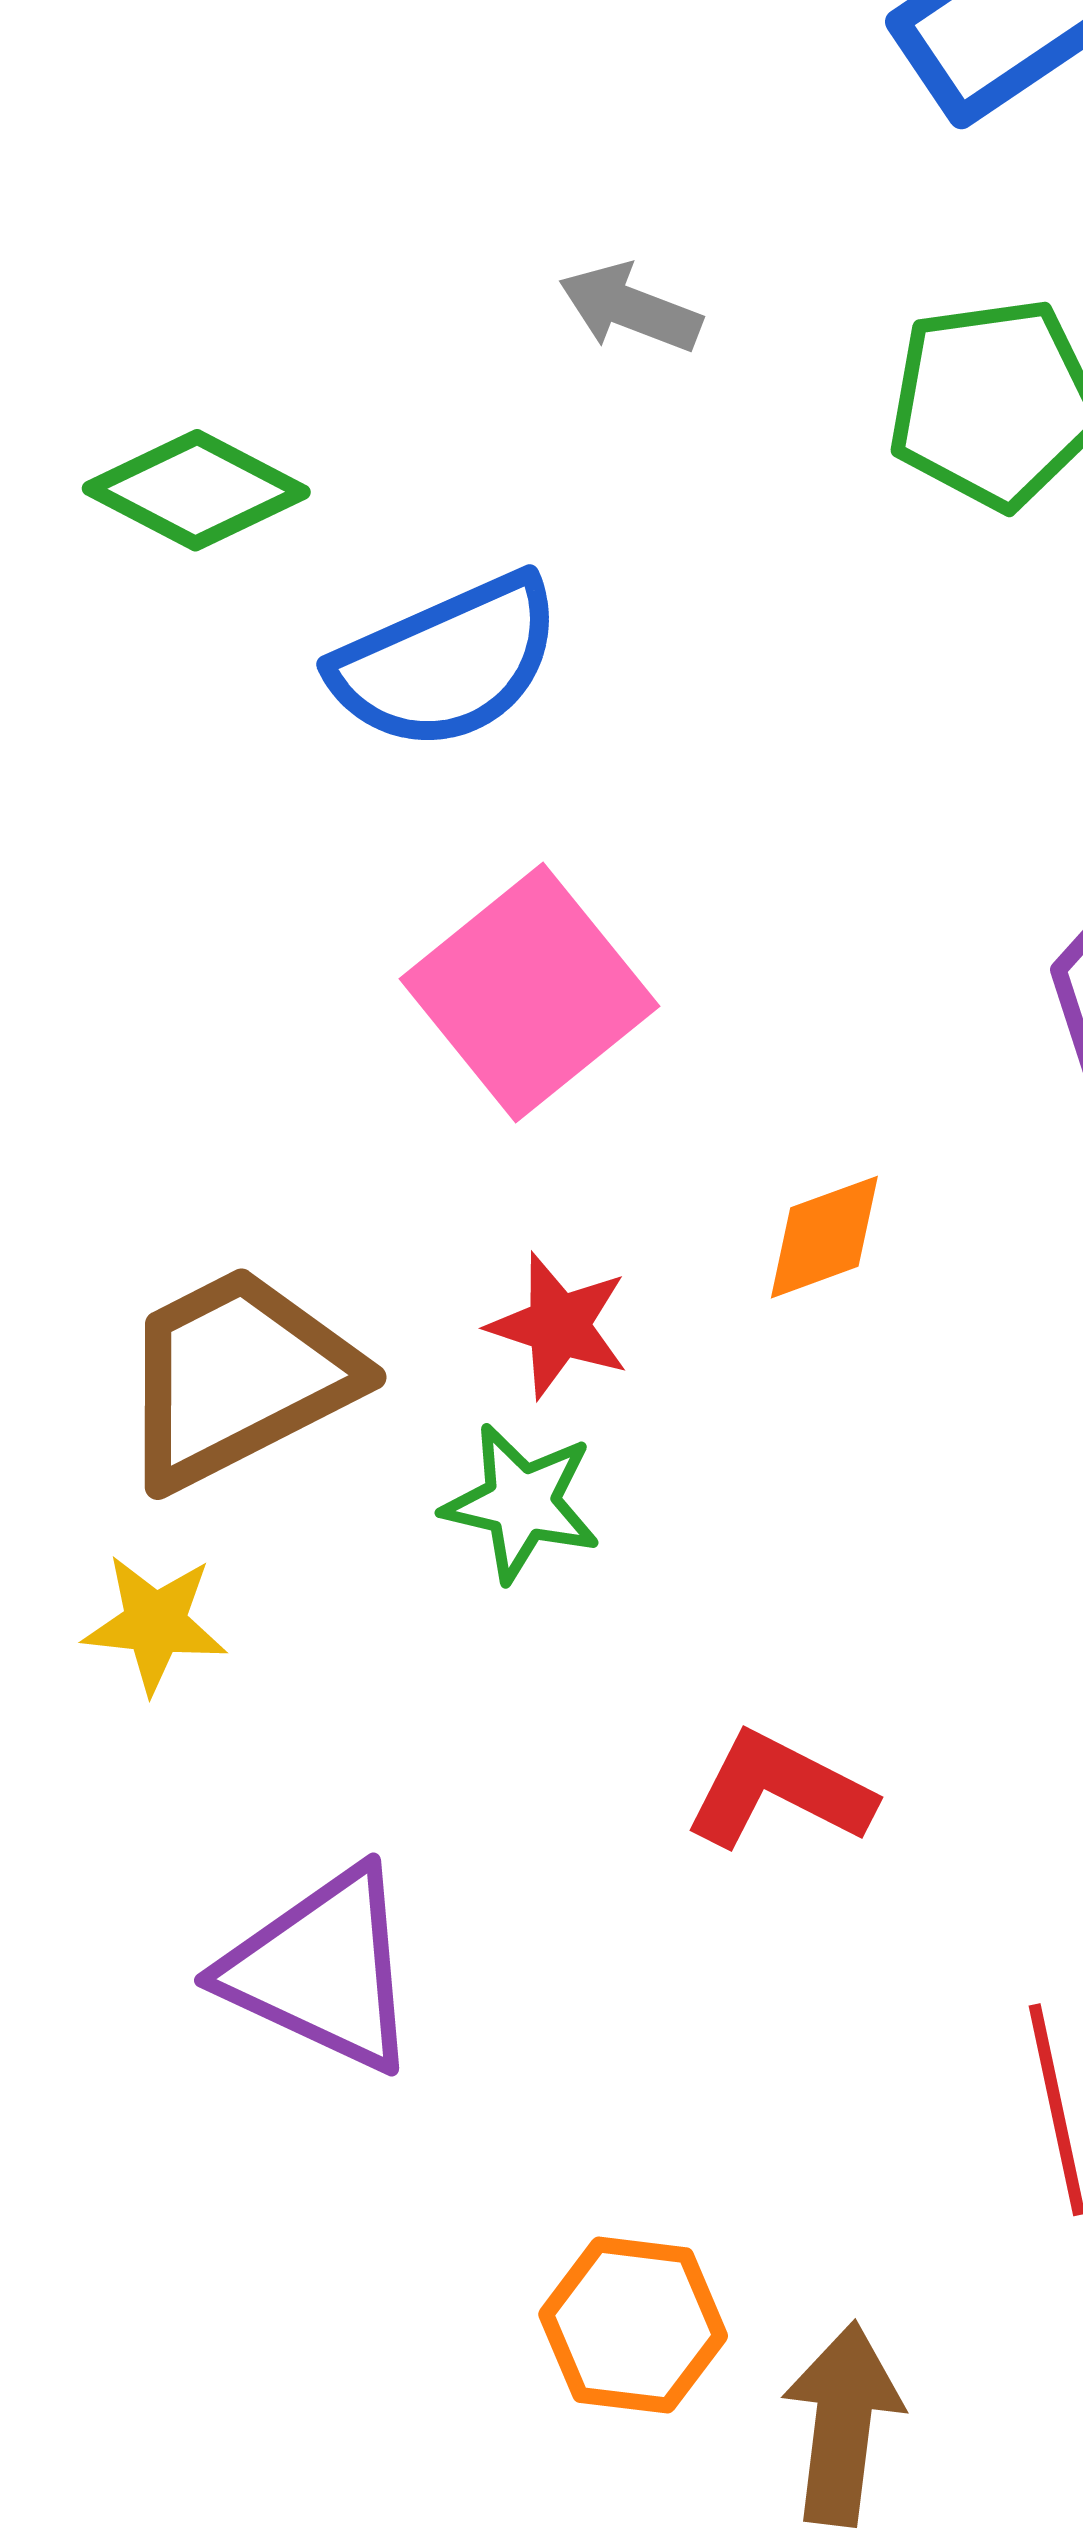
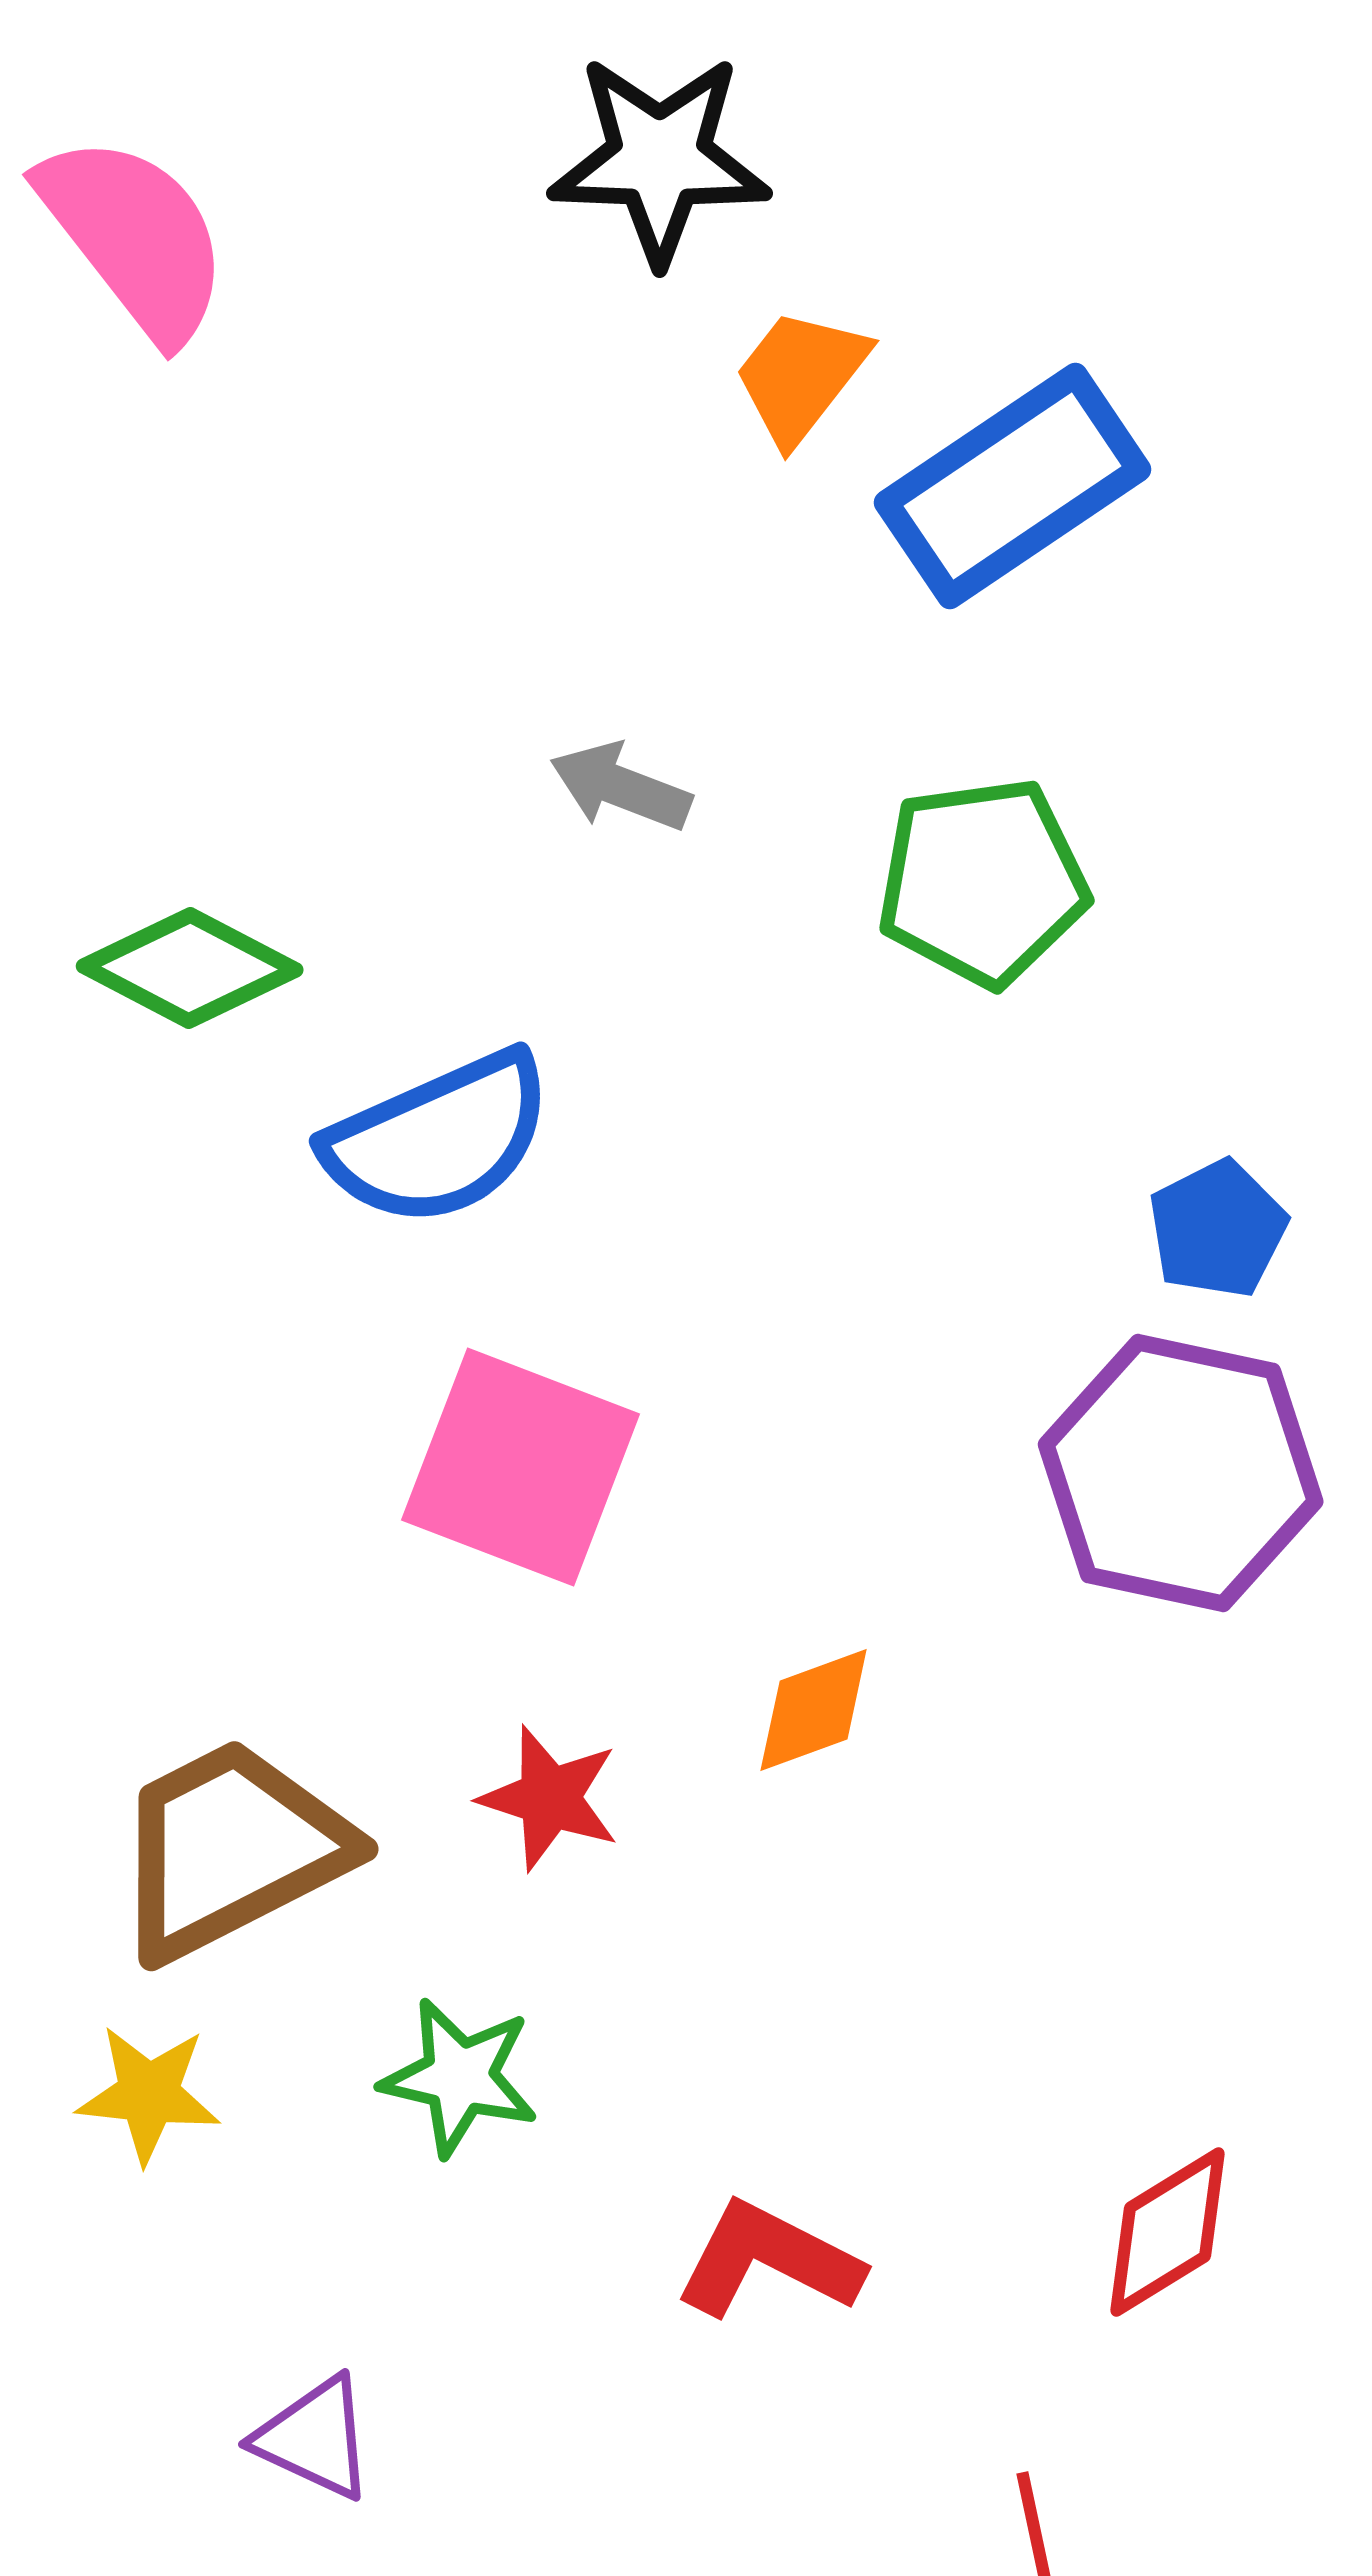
pink square: (529, 992) -> (521, 1467), turned -30
green star: (521, 1503) -> (460, 2077), moved
purple triangle: (322, 1970) -> (315, 2438), size x0.6

